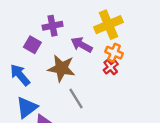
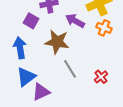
red cross: (111, 67) -> (101, 77), moved
blue arrow: (20, 75) -> (20, 48), turned 30

